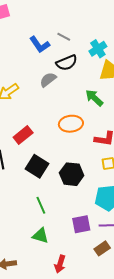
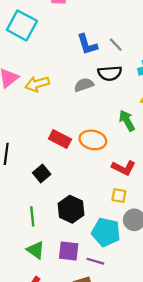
red rectangle: (23, 135) -> (60, 139), moved, turned 48
black square: (37, 166) -> (42, 174), size x0.7
black hexagon: (72, 174) -> (71, 209), moved
green triangle: (40, 236) -> (36, 250), moved

